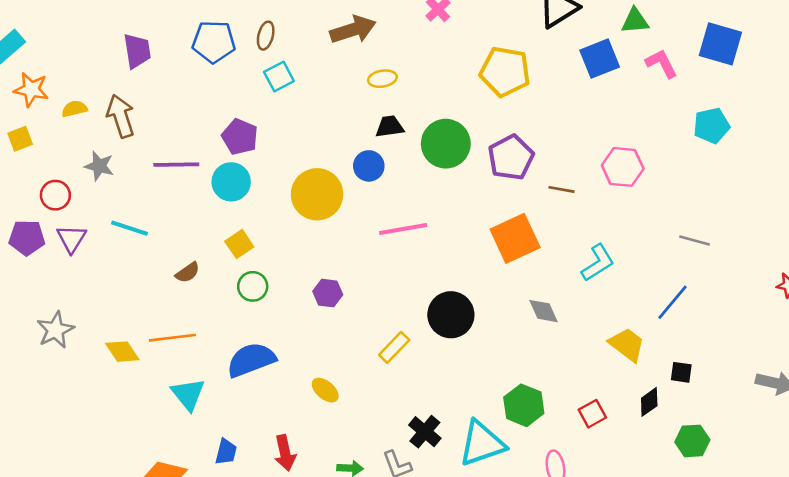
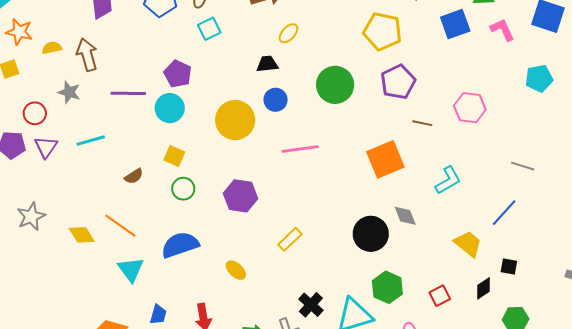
yellow ellipse: (382, 79) -> (288, 33), turned -40
black trapezoid: (390, 127) -> (267, 64), moved
purple pentagon: (511, 158) -> (398, 82), moved
cyan line: (130, 228) -> (91, 141), turned -36
yellow square: (239, 244) -> (174, 156), turned -35
purple hexagon: (328, 293) -> (241, 196), size x1.5
black circle: (451, 315) -> (371, 234), moved
orange line: (172, 338) -> (120, 226), turned 40

